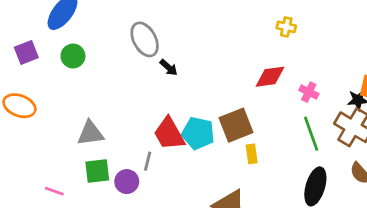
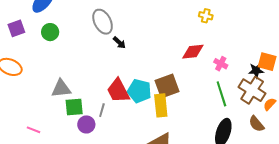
yellow rectangle: (252, 154) -> (161, 105), moved, size x1.6
green square: (97, 171) -> (74, 107), moved

